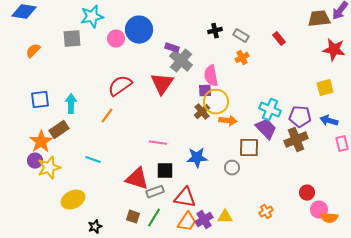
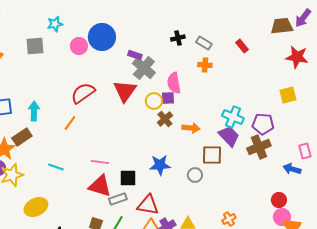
cyan star: (92, 17) -> (55, 24), size x0.7
orange cross: (242, 58) -> (205, 65), turned 32
yellow circle: (216, 102) -> (154, 101), moved, size x0.7
blue arrow: (329, 121) -> (292, 169), moved
pink line: (158, 143) -> (100, 162), moved
red circle: (307, 193) -> (279, 200), moved

